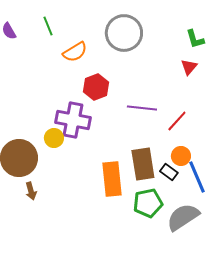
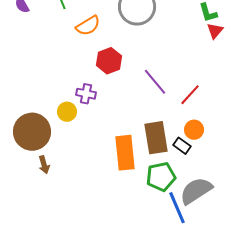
red triangle: (189, 67) -> (215, 31), moved
purple line: (142, 108) -> (155, 82), turned 44
purple cross: (73, 120) -> (86, 94), size x0.6
blue line: (197, 177) -> (177, 208), moved

